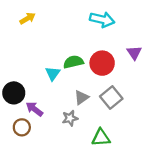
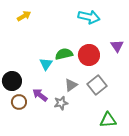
purple arrow: (34, 109) -> (40, 95), moved
brown circle: (22, 127) -> (19, 102), moved
green triangle: (101, 138) -> (108, 120), moved

